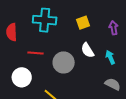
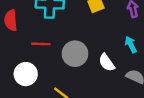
white semicircle: (88, 50) -> (107, 63), moved

